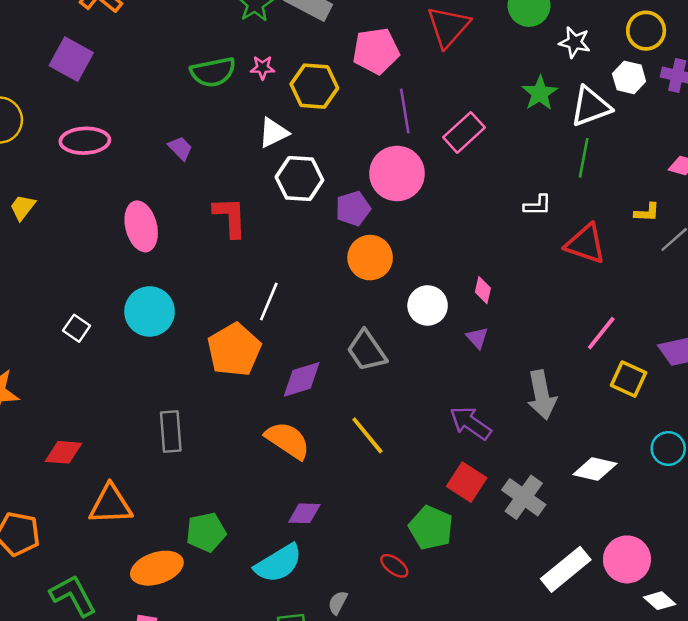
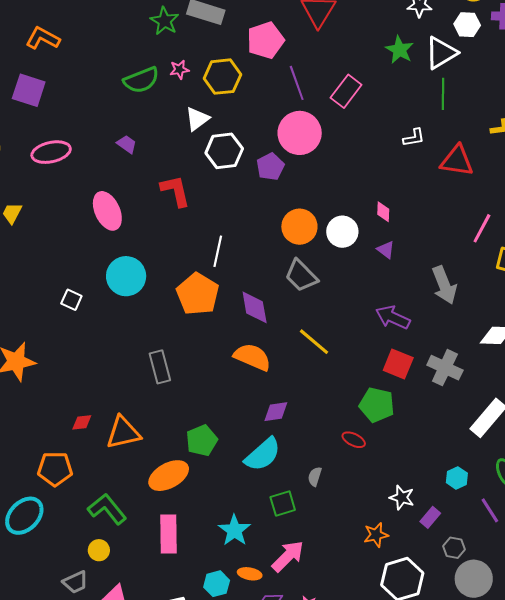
orange circle: (370, 258) -> (299, 227), moved
purple diamond: (302, 379) -> (255, 307), turned -72
red diamond: (63, 452) -> (82, 422), moved, size x0.7

